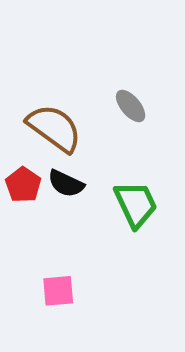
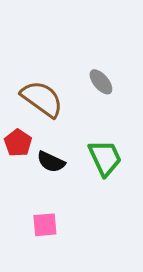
black semicircle: (66, 184) -> (51, 162), moved

